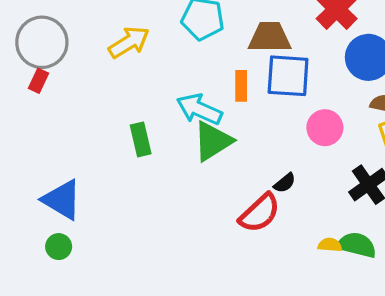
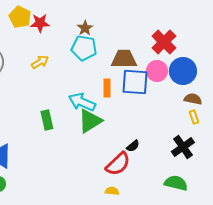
yellow arrow: (129, 42) -> (40, 62), size x0.7
pink circle: (325, 128) -> (157, 71), moved
yellow semicircle: (330, 245) -> (112, 191), moved

